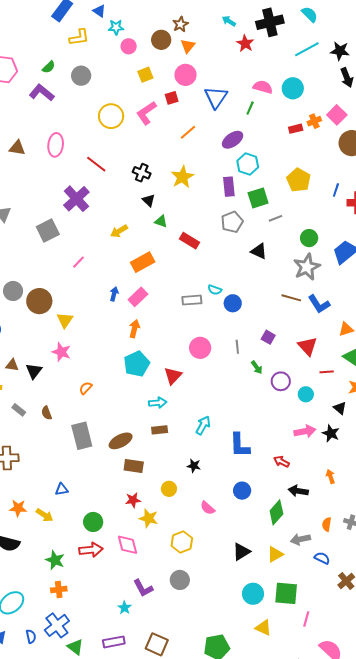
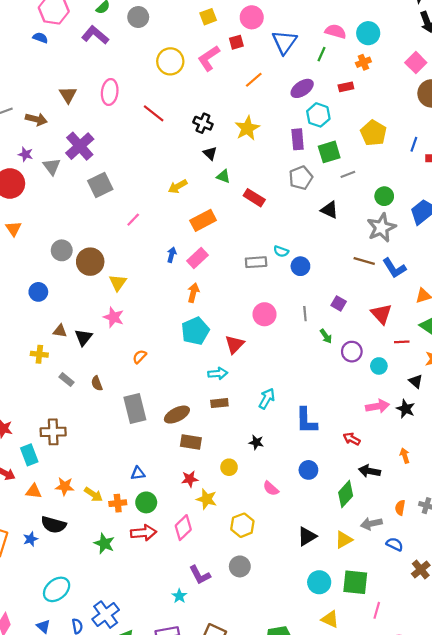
orange cross: (314, 121) -> (363, 62), moved
red rectangle: (296, 129) -> (346, 87), moved
brown triangle: (17, 148) -> (68, 95), turned 48
purple cross: (76, 199) -> (80, 146), moved
blue triangle: (62, 489) -> (138, 473), moved
pink diamond: (127, 545) -> (183, 528), turned 60
orange cross: (59, 589) -> (118, 503), moved

